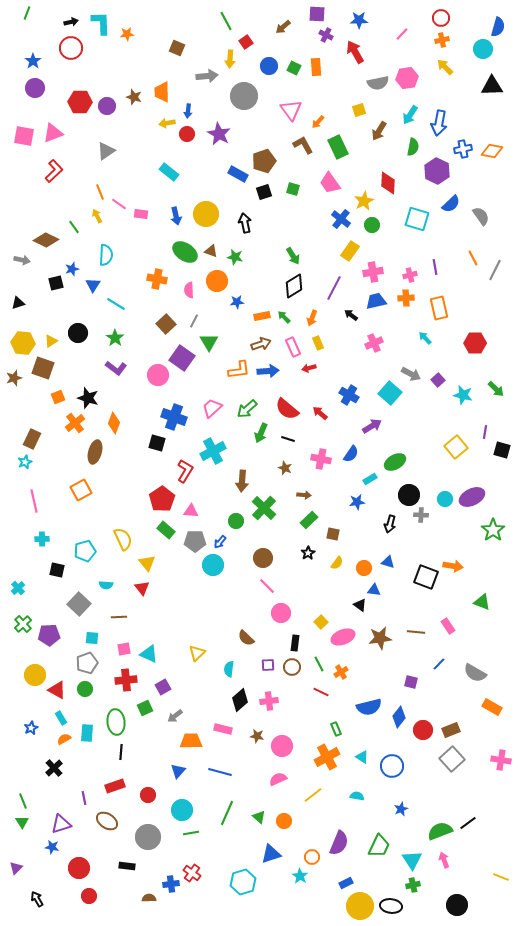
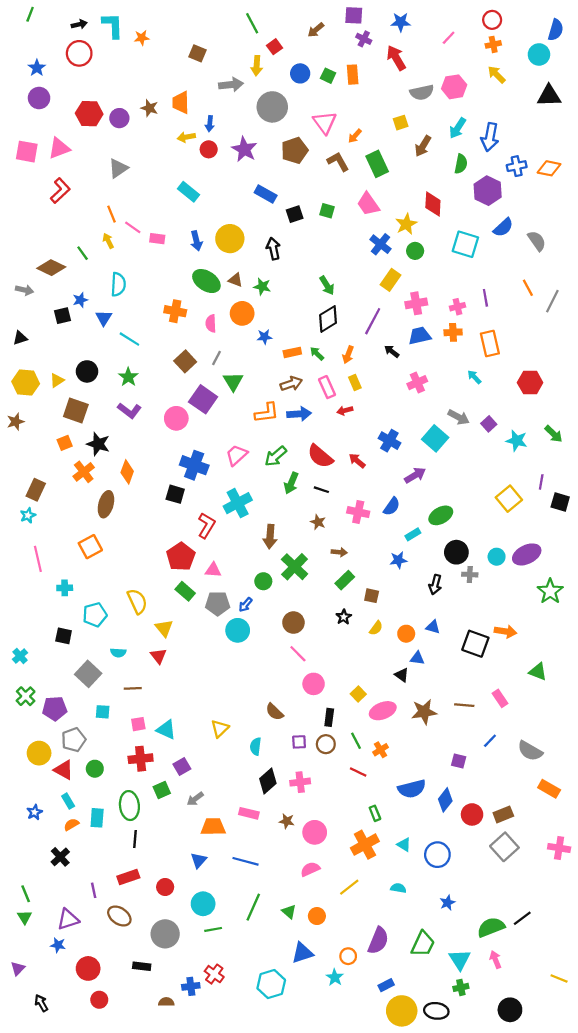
brown pentagon: (264, 161) -> (295, 150), moved
brown square: (43, 368) -> (76, 410), moved
cyan cross: (42, 539) -> (65, 588), moved
gray pentagon: (87, 663) -> (74, 740), moved

